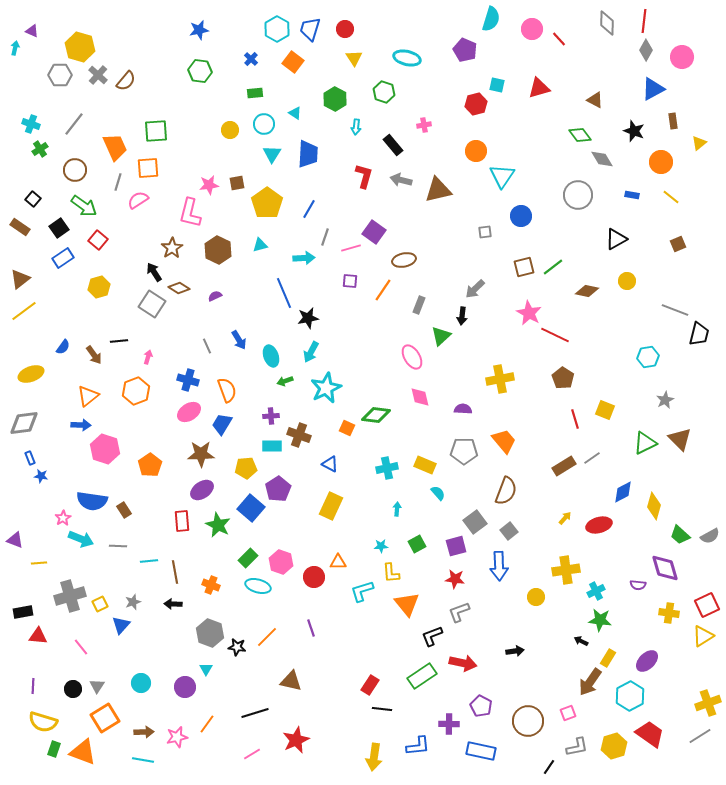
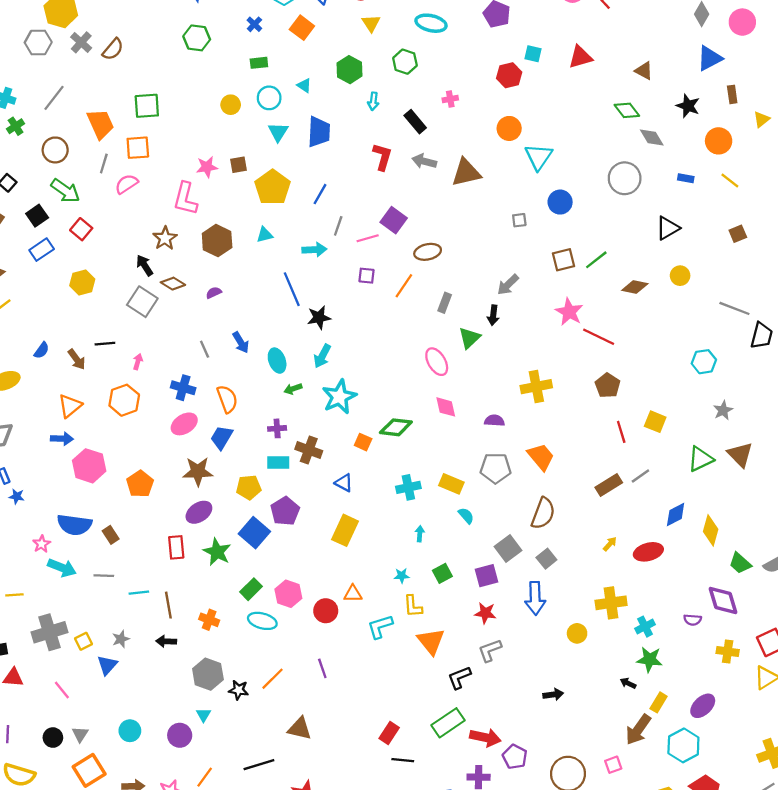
red arrow: (463, 663) -> (485, 738), moved

